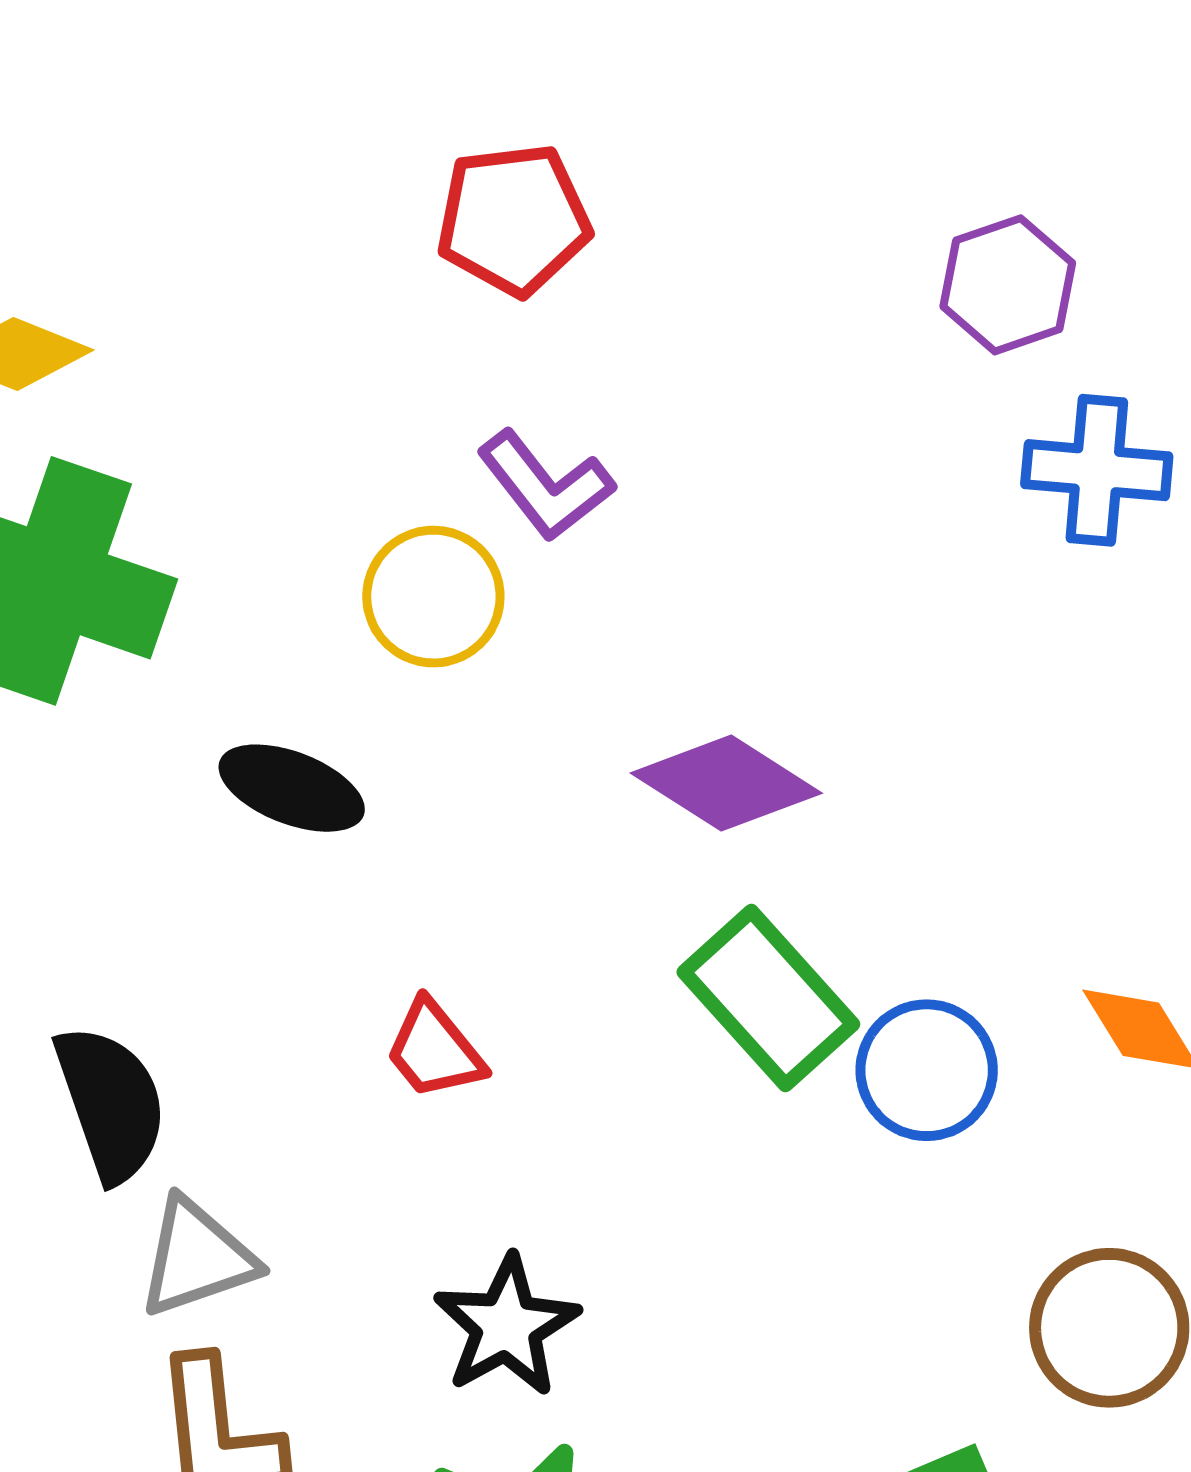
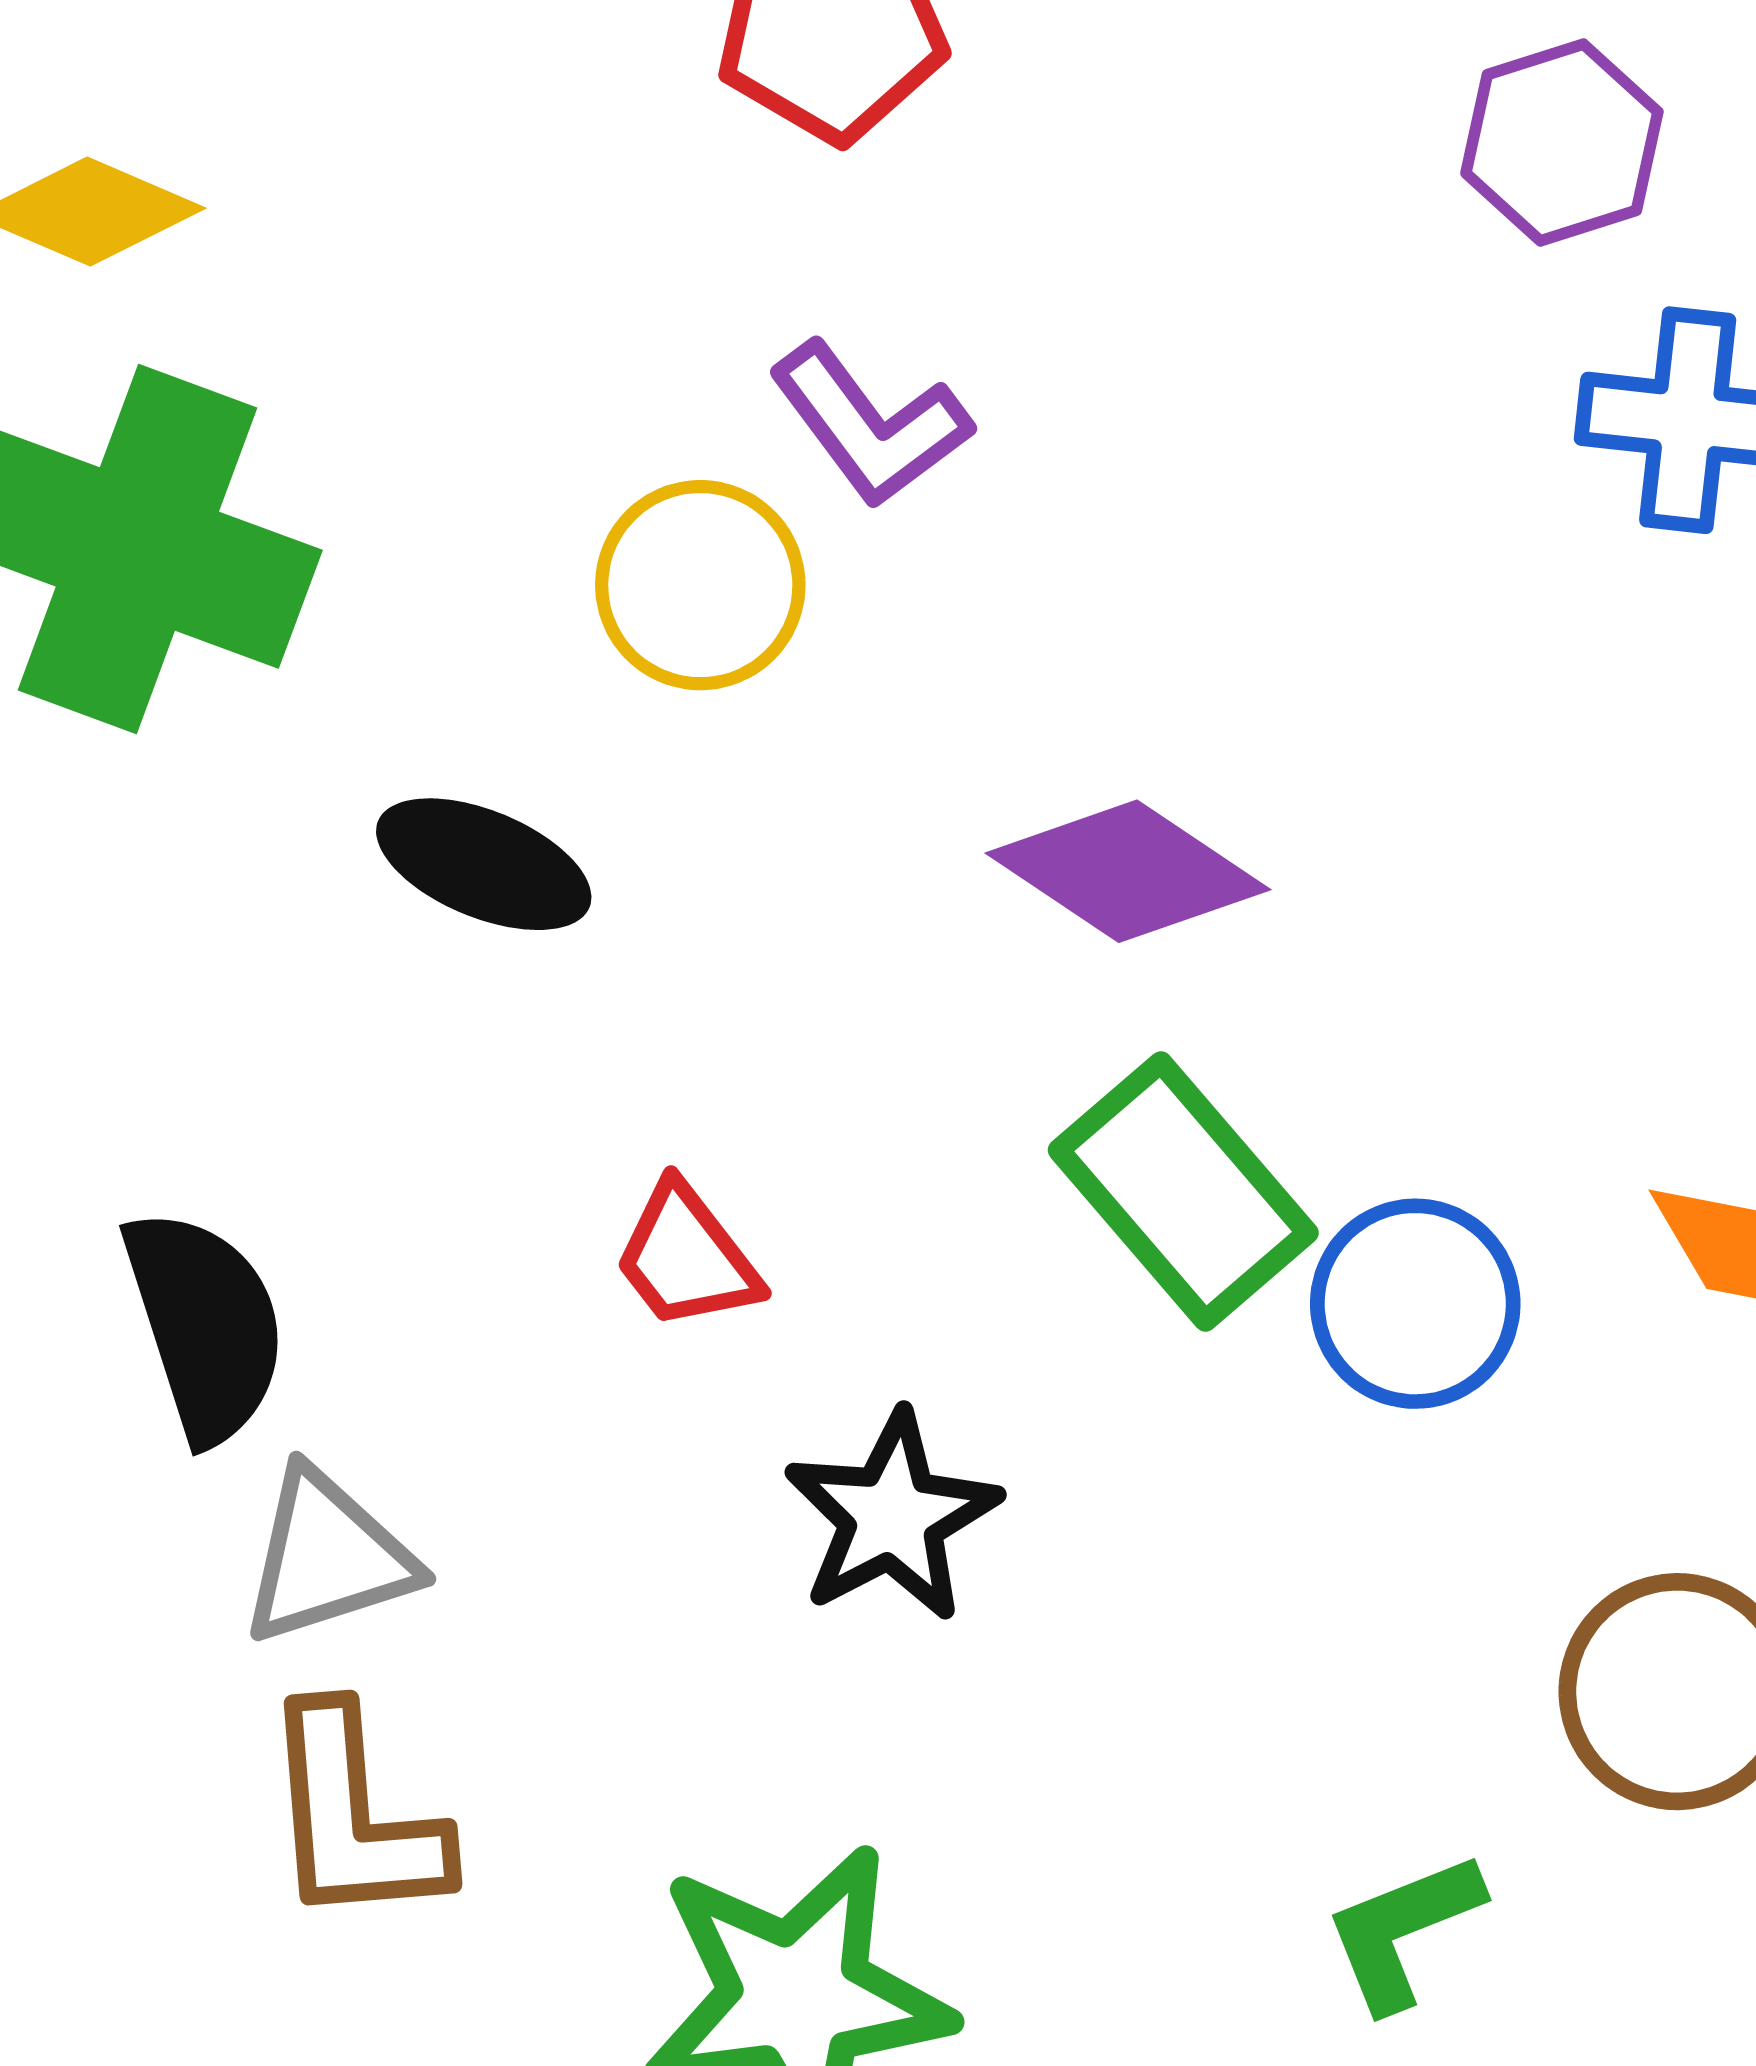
black star: (506, 1326) -> (892, 1517), moved

